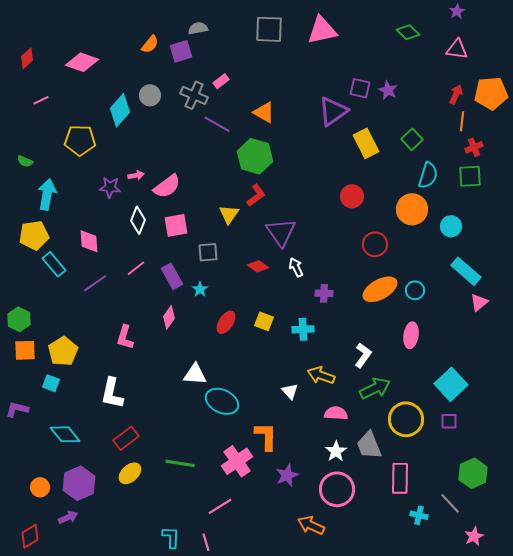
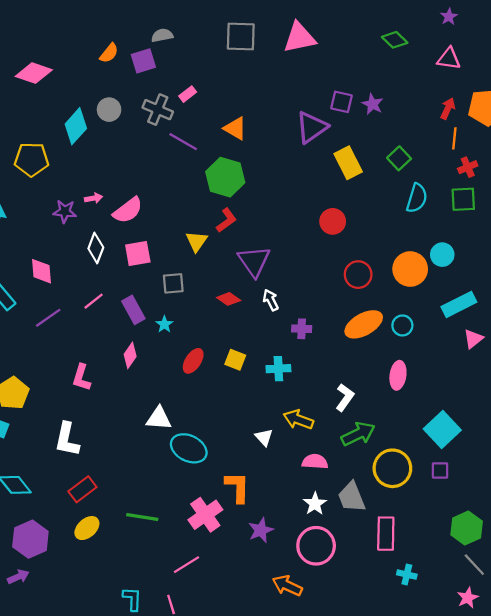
orange circle: (412, 209) -> (410, 269), moved
cyan rectangle: (466, 271) -> (459, 304), turned -68
gray line: (450, 503) -> (474, 565), moved

